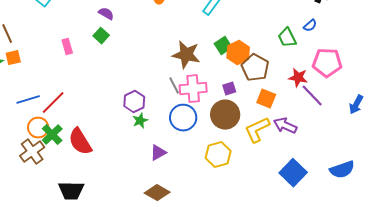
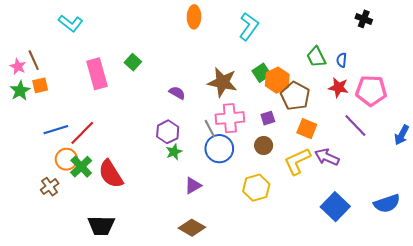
purple semicircle: (106, 14) -> (177, 93), moved
blue semicircle: (310, 26) -> (342, 60), moved, turned 136
green trapezoid: (287, 38) -> (316, 57), moved
pink rectangle: (67, 47) -> (97, 74), size x1.8
red star: (298, 78) -> (338, 88), moved
gray line: (174, 86) -> (210, 129), moved
brown circle: (225, 115) -> (264, 145), size x0.6
brown cross: (32, 152) -> (50, 187), moved, size x0.7

